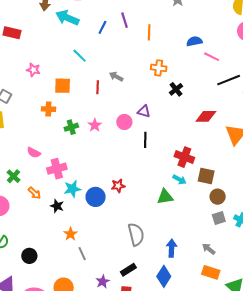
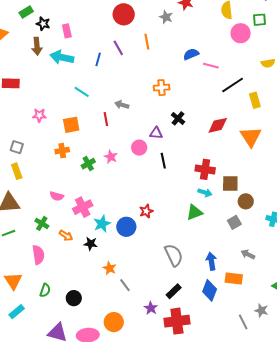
orange line: (149, 32) -> (147, 42), moved
black cross: (176, 89) -> (178, 118), moved
gray square: (219, 218) -> (234, 222), moved
orange rectangle: (211, 272) -> (234, 279), moved

